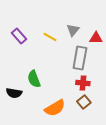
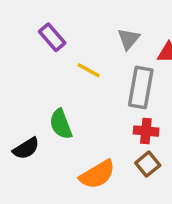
purple rectangle: (19, 36) -> (52, 37), moved
yellow line: (50, 37) -> (89, 70), moved
black semicircle: (14, 93) -> (26, 148), turned -42

